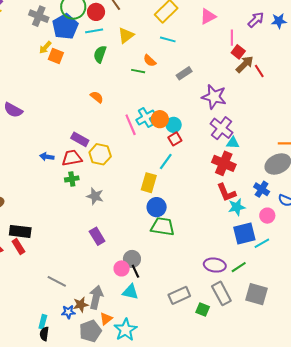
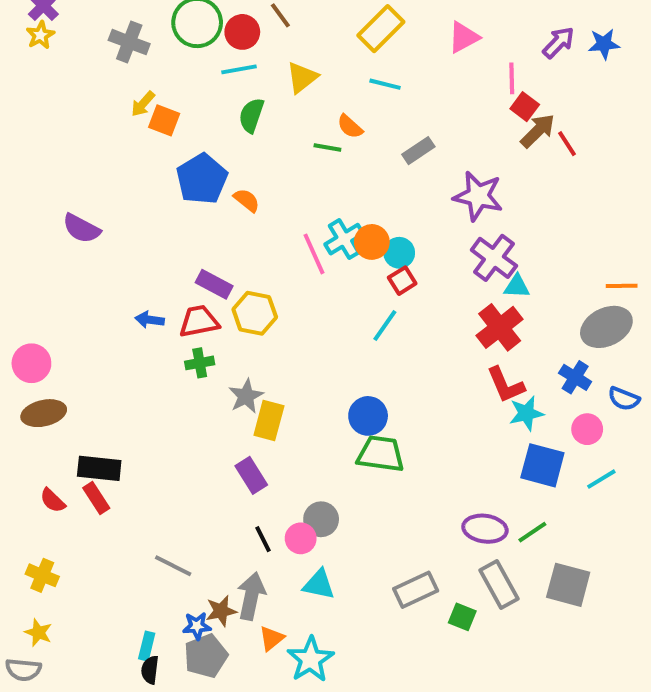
blue pentagon: (65, 26) -> (202, 179), moved
red cross: (224, 163) -> (500, 327), turned 30
yellow rectangle: (149, 183) -> (269, 421), moved
gray star: (95, 196) -> (246, 396), turned 30
blue square: (244, 233) -> (542, 465), turned 30
cyan line: (262, 243) -> (601, 479), moved
black line: (135, 271) -> (263, 539), moved
gray pentagon: (90, 331) -> (206, 656), moved

